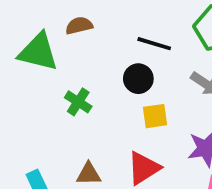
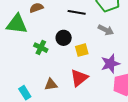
black circle: (138, 79) -> (64, 38), moved

